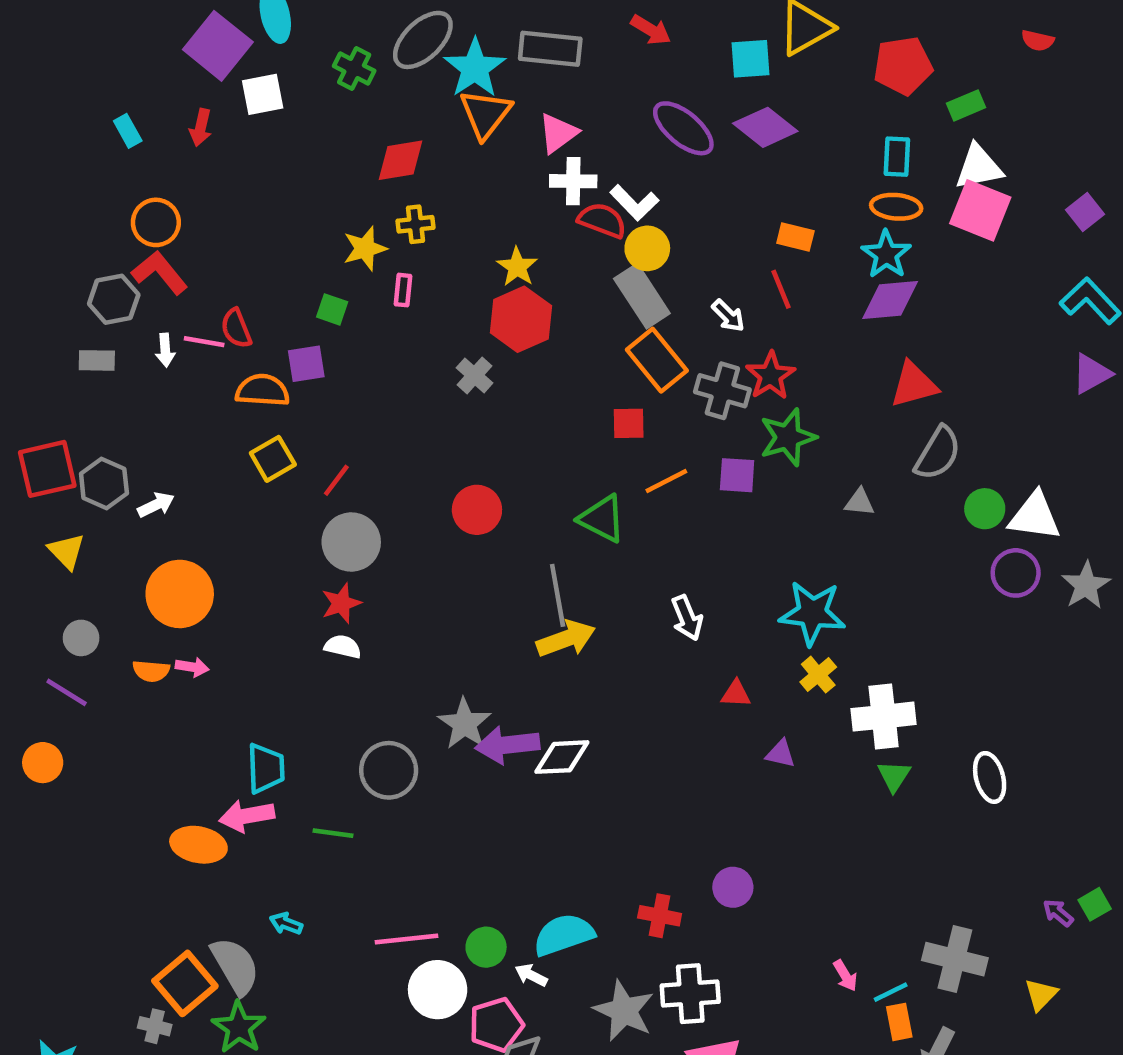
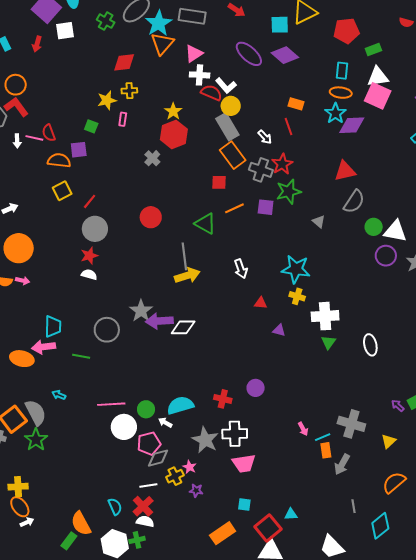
purple diamond: (890, 300) -> (352, 125), moved
gray triangle: (860, 502) -> (319, 221), turned 32
yellow cross: (818, 675) -> (297, 296), turned -35

